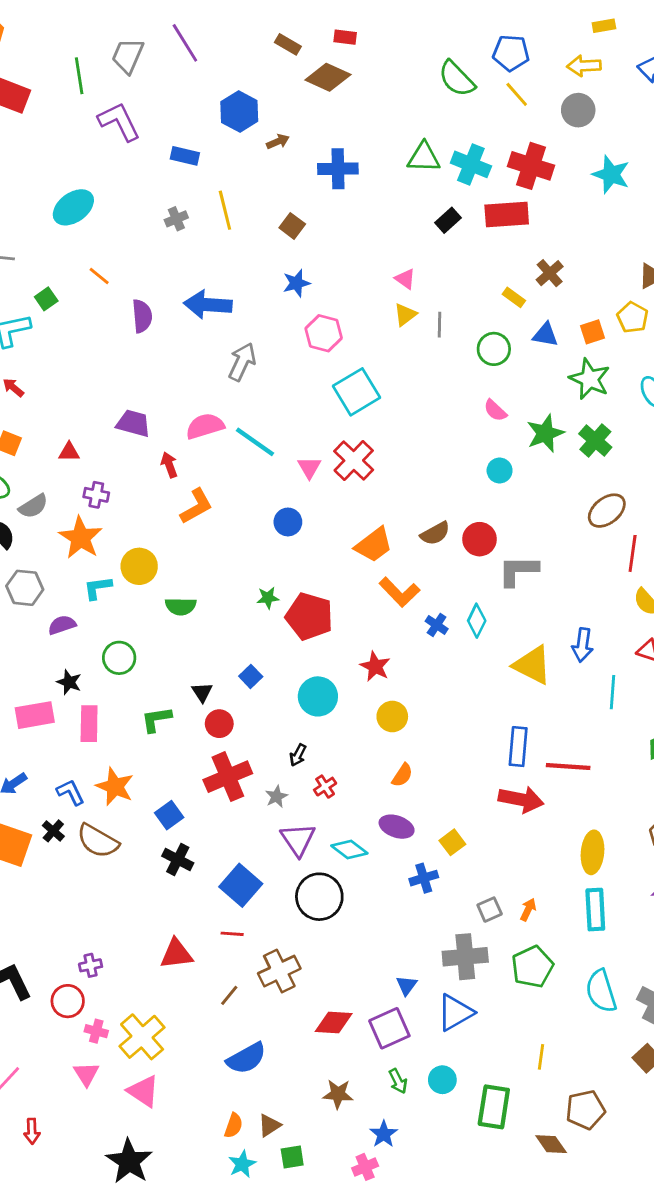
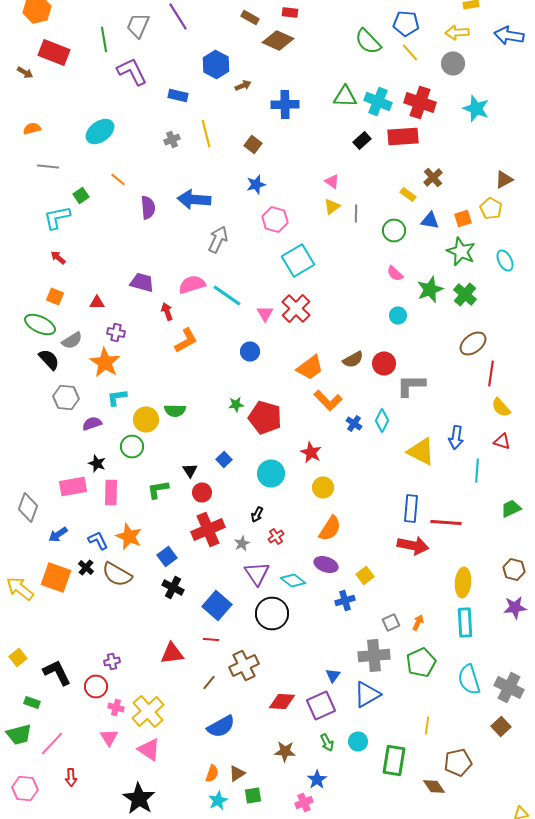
yellow circle: (139, 566) -> (146, 420), moved
orange semicircle: (402, 775) -> (330, 528), size x1.5

